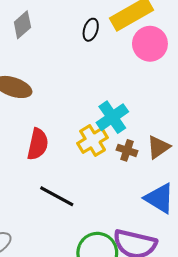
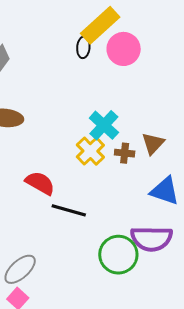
black ellipse: (91, 30) -> (83, 47), moved
red semicircle: (38, 144) -> (40, 183), moved, turned -60

